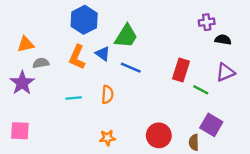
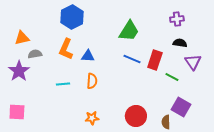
green trapezoid: (126, 36) -> (129, 31), moved
black semicircle: (223, 40) -> (180, 43), moved
blue triangle: (103, 54) -> (88, 56), moved, turned -32
blue line: (131, 68) -> (132, 59), moved
purple triangle: (225, 72) -> (193, 62), turned -42

